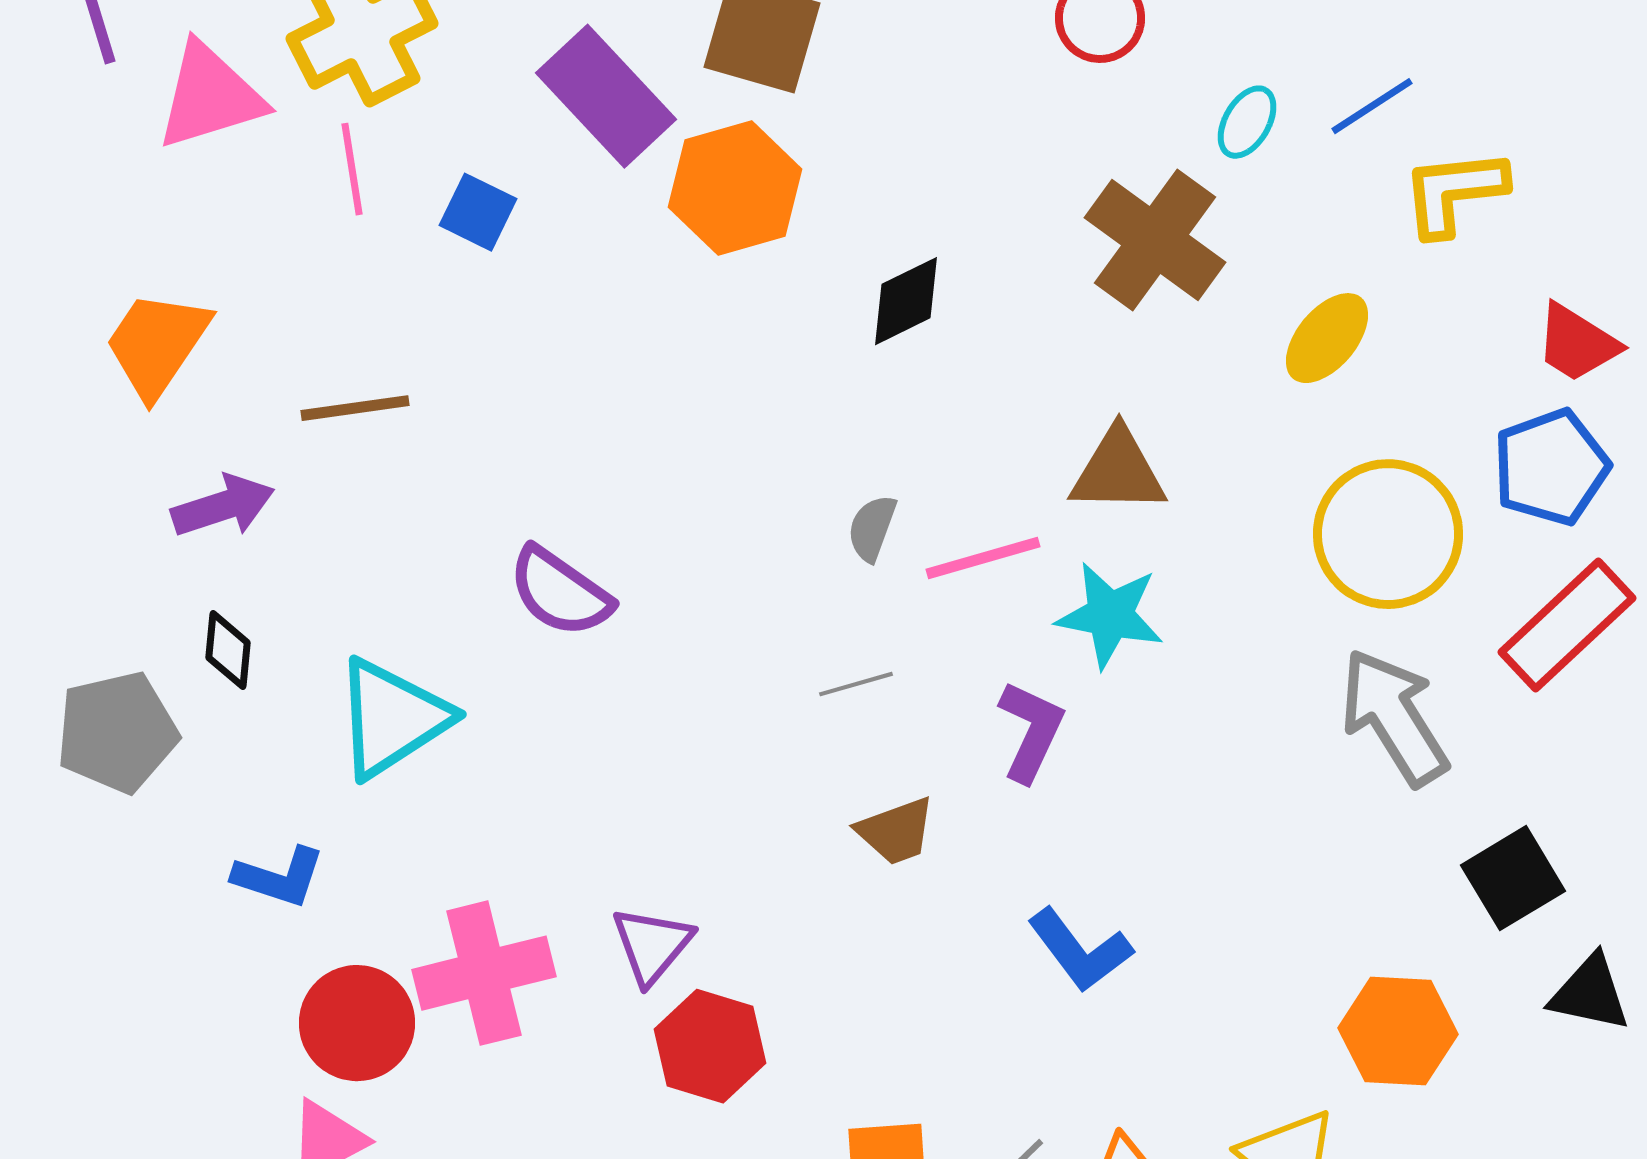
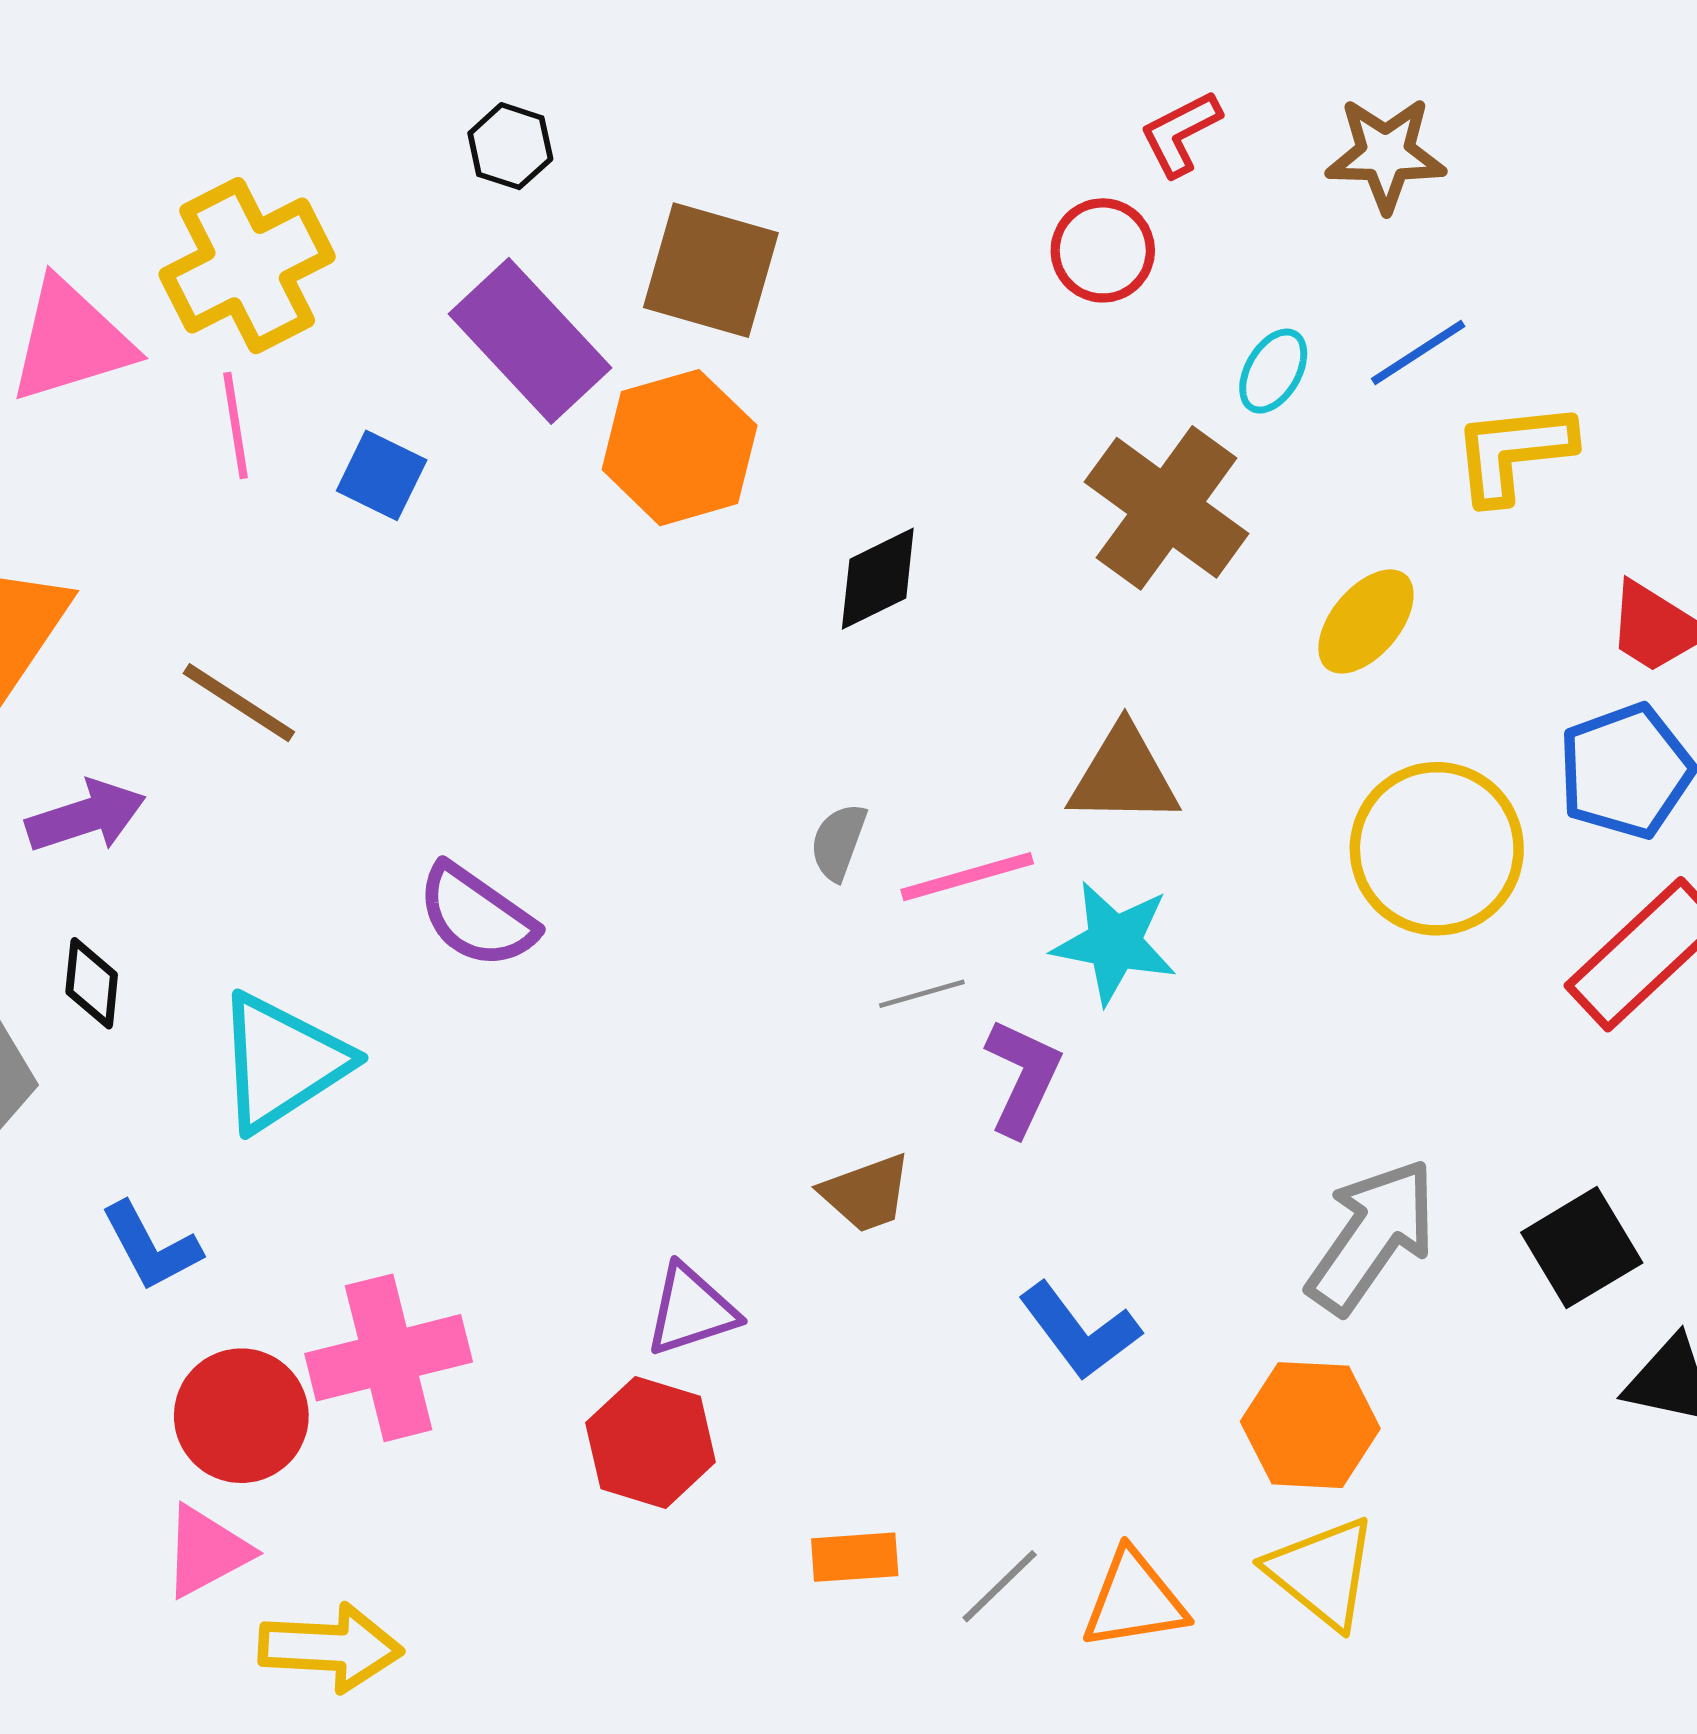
brown line: (355, 408) -> (239, 703), turned 41
gray line: (856, 684) -> (922, 994), moved
gray arrow: (1394, 717) -> (1372, 1236), moved, turned 67
blue L-shape: (279, 877) -> (151, 1246), turned 44
purple triangle: (652, 945) -> (691, 1310), moved, turned 32
orange hexagon: (1398, 1031) -> (1310, 1425), moved

